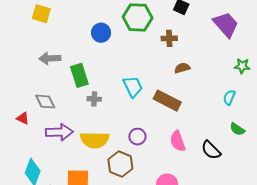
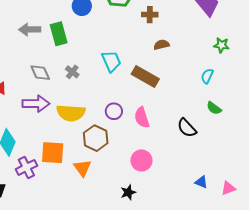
green rectangle: (79, 75) -> (59, 34), moved
gray cross: (94, 99) -> (72, 72), turned 32
gray diamond: (45, 102) -> (40, 73), moved
pink semicircle: (178, 141) -> (142, 117), moved

